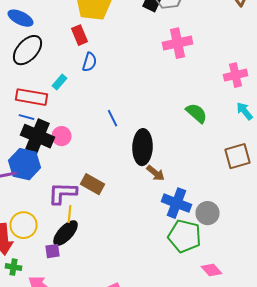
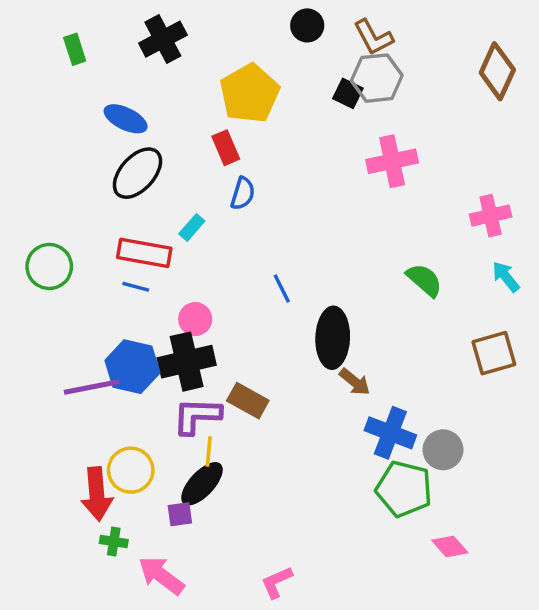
black cross: (38, 136) -> (187, 362), moved, turned -36

